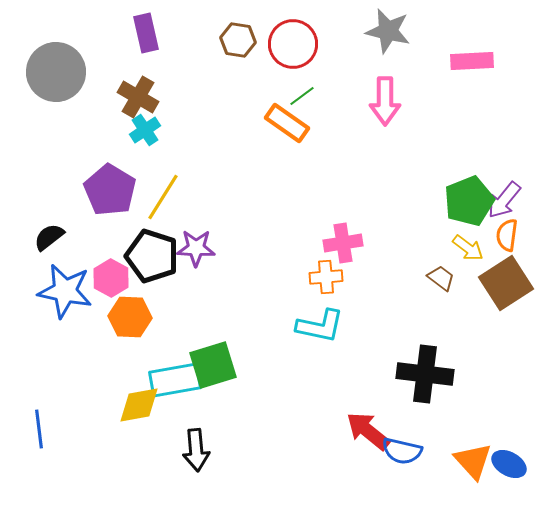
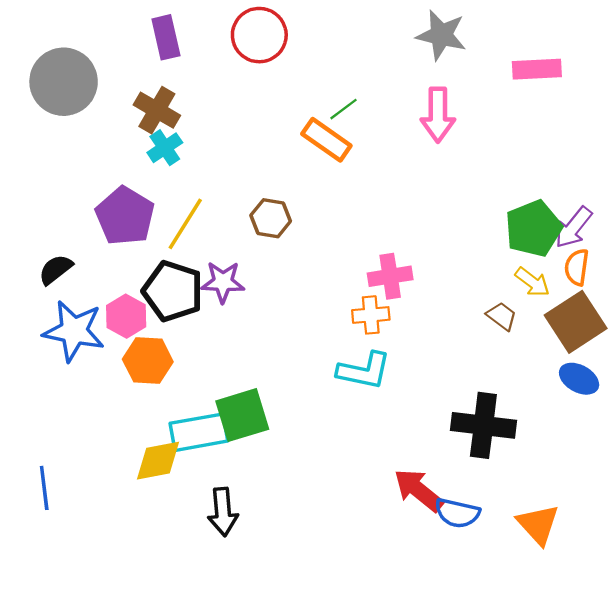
brown hexagon: (238, 40) -> (271, 218), moved
red circle: (293, 44) -> (259, 35), moved
blue ellipse: (509, 464) -> (579, 379), moved

